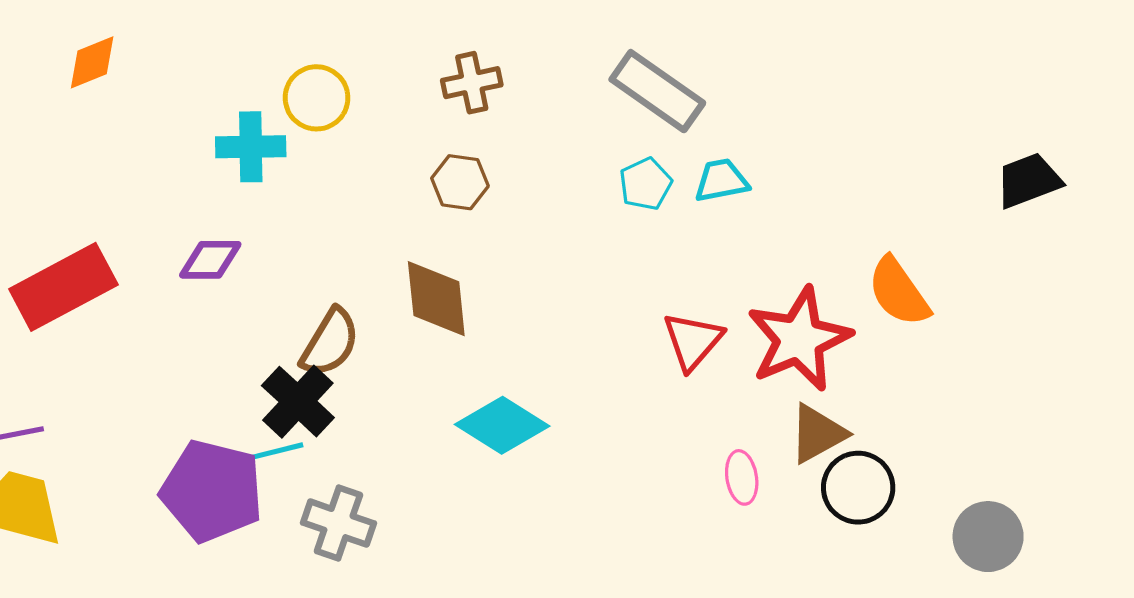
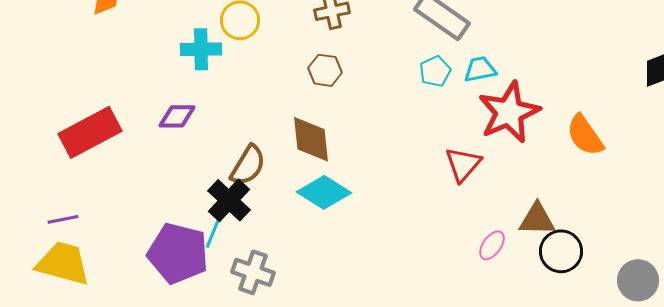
red star: (799, 339) -> (509, 112), moved
cyan diamond: (502, 425) -> (324, 192), moved
brown triangle: (818, 434) -> (537, 219), turned 30
cyan line: (273, 452) -> (214, 230), turned -54
pink ellipse: (742, 477) -> (492, 245), turned 44

